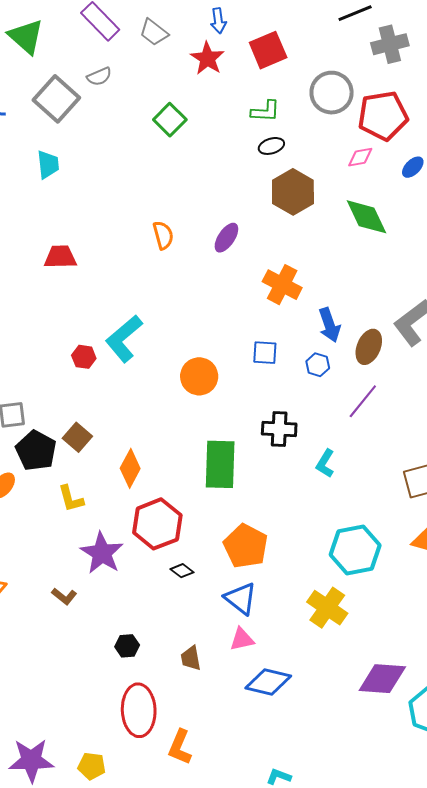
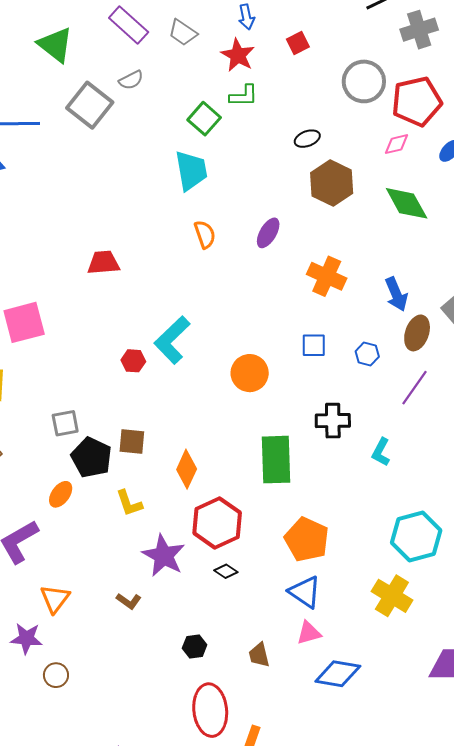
red square: (268, 50) -> (298, 43), size x0.6
green L-shape: (265, 111) -> (244, 96), moved
cyan trapezoid: (48, 164) -> (191, 171), moved, size x1.4
blue arrow: (329, 325) -> (396, 294), moved
brown square: (77, 437) -> (132, 441), turned -32
black diamond: (182, 571) -> (226, 571), moved

